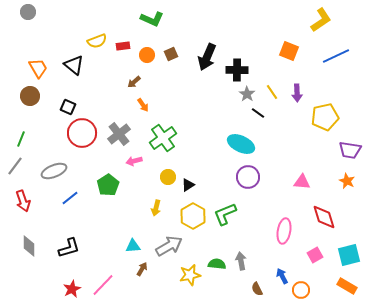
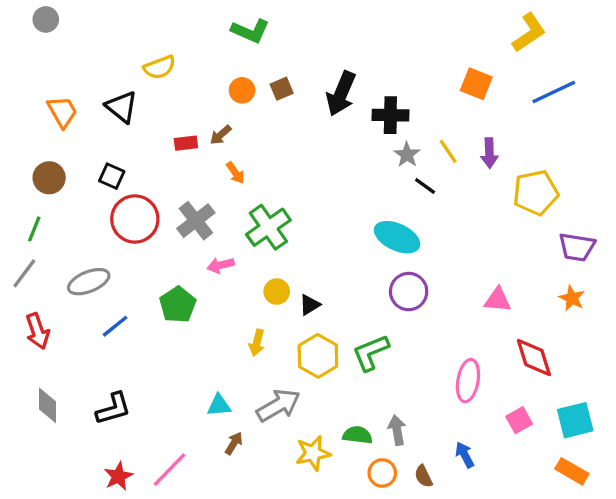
red rectangle: (123, 46) -> (186, 143), moved
brown circle: (30, 96) -> (49, 178), moved
orange circle: (301, 290) -> (382, 473), moved

